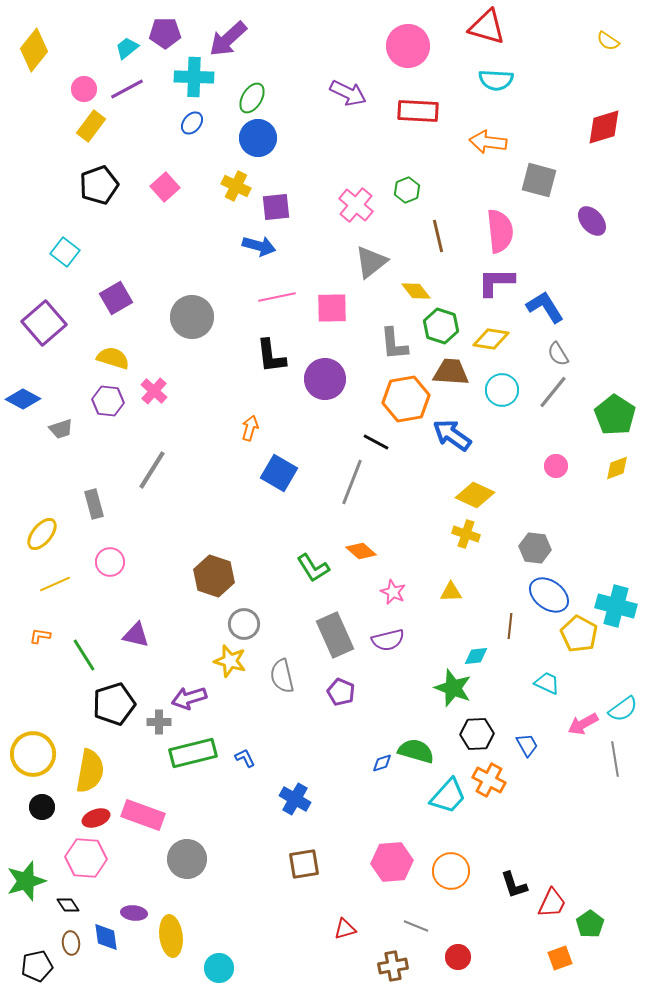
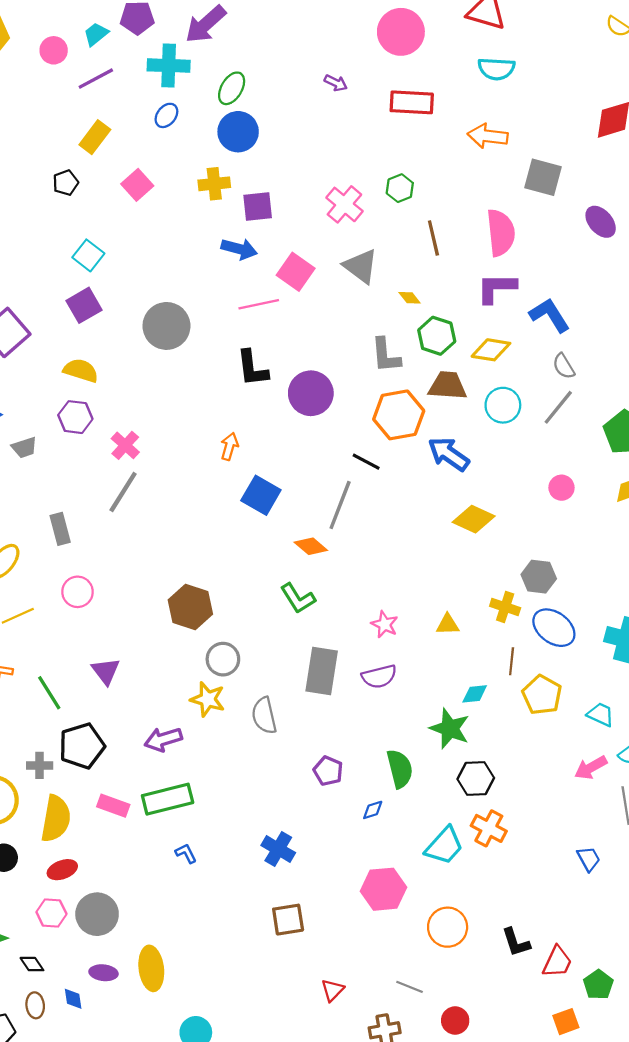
pink circle: (84, 89) -> (54, 50), moved
purple arrow: (348, 93) -> (336, 83), size x0.6
yellow rectangle: (91, 126) -> (95, 137), moved
black pentagon: (99, 185) -> (66, 183), size x0.6
yellow cross: (236, 186) -> (214, 184), turned -32
cyan square: (65, 252) -> (88, 255), moved
gray triangle: (371, 262) -> (361, 266), turned -45
yellow diamond: (416, 291) -> (410, 298), size x0.7
pink square: (332, 308) -> (296, 272), moved, turned 36
pink cross: (154, 391) -> (125, 445), moved
yellow cross: (466, 534) -> (505, 607), moved
orange diamond: (361, 551) -> (311, 546), moved
yellow pentagon: (579, 634) -> (542, 695), moved
purple triangle: (136, 635) -> (106, 671), turned 40
gray rectangle: (335, 635) -> (322, 671), turned 33
cyan trapezoid: (547, 683) -> (601, 714), moved
purple pentagon: (341, 692) -> (328, 771), moved
gray cross: (159, 722) -> (40, 765), moved
blue trapezoid: (527, 745) -> (589, 859), moved
green semicircle: (416, 751) -> (400, 769), moved, turned 60
blue L-shape: (245, 758) -> (186, 853), moved
pink rectangle: (143, 815) -> (113, 806), moved, size x0.7
pink hexagon: (86, 858) -> (51, 913), size x0.7
gray circle: (187, 859) -> (97, 914), moved
pink hexagon: (392, 862) -> (384, 889), moved
red triangle: (345, 929) -> (333, 990), turned -30
yellow ellipse: (171, 936) -> (151, 968), moved
blue diamond: (106, 937) -> (73, 999), size x0.7

